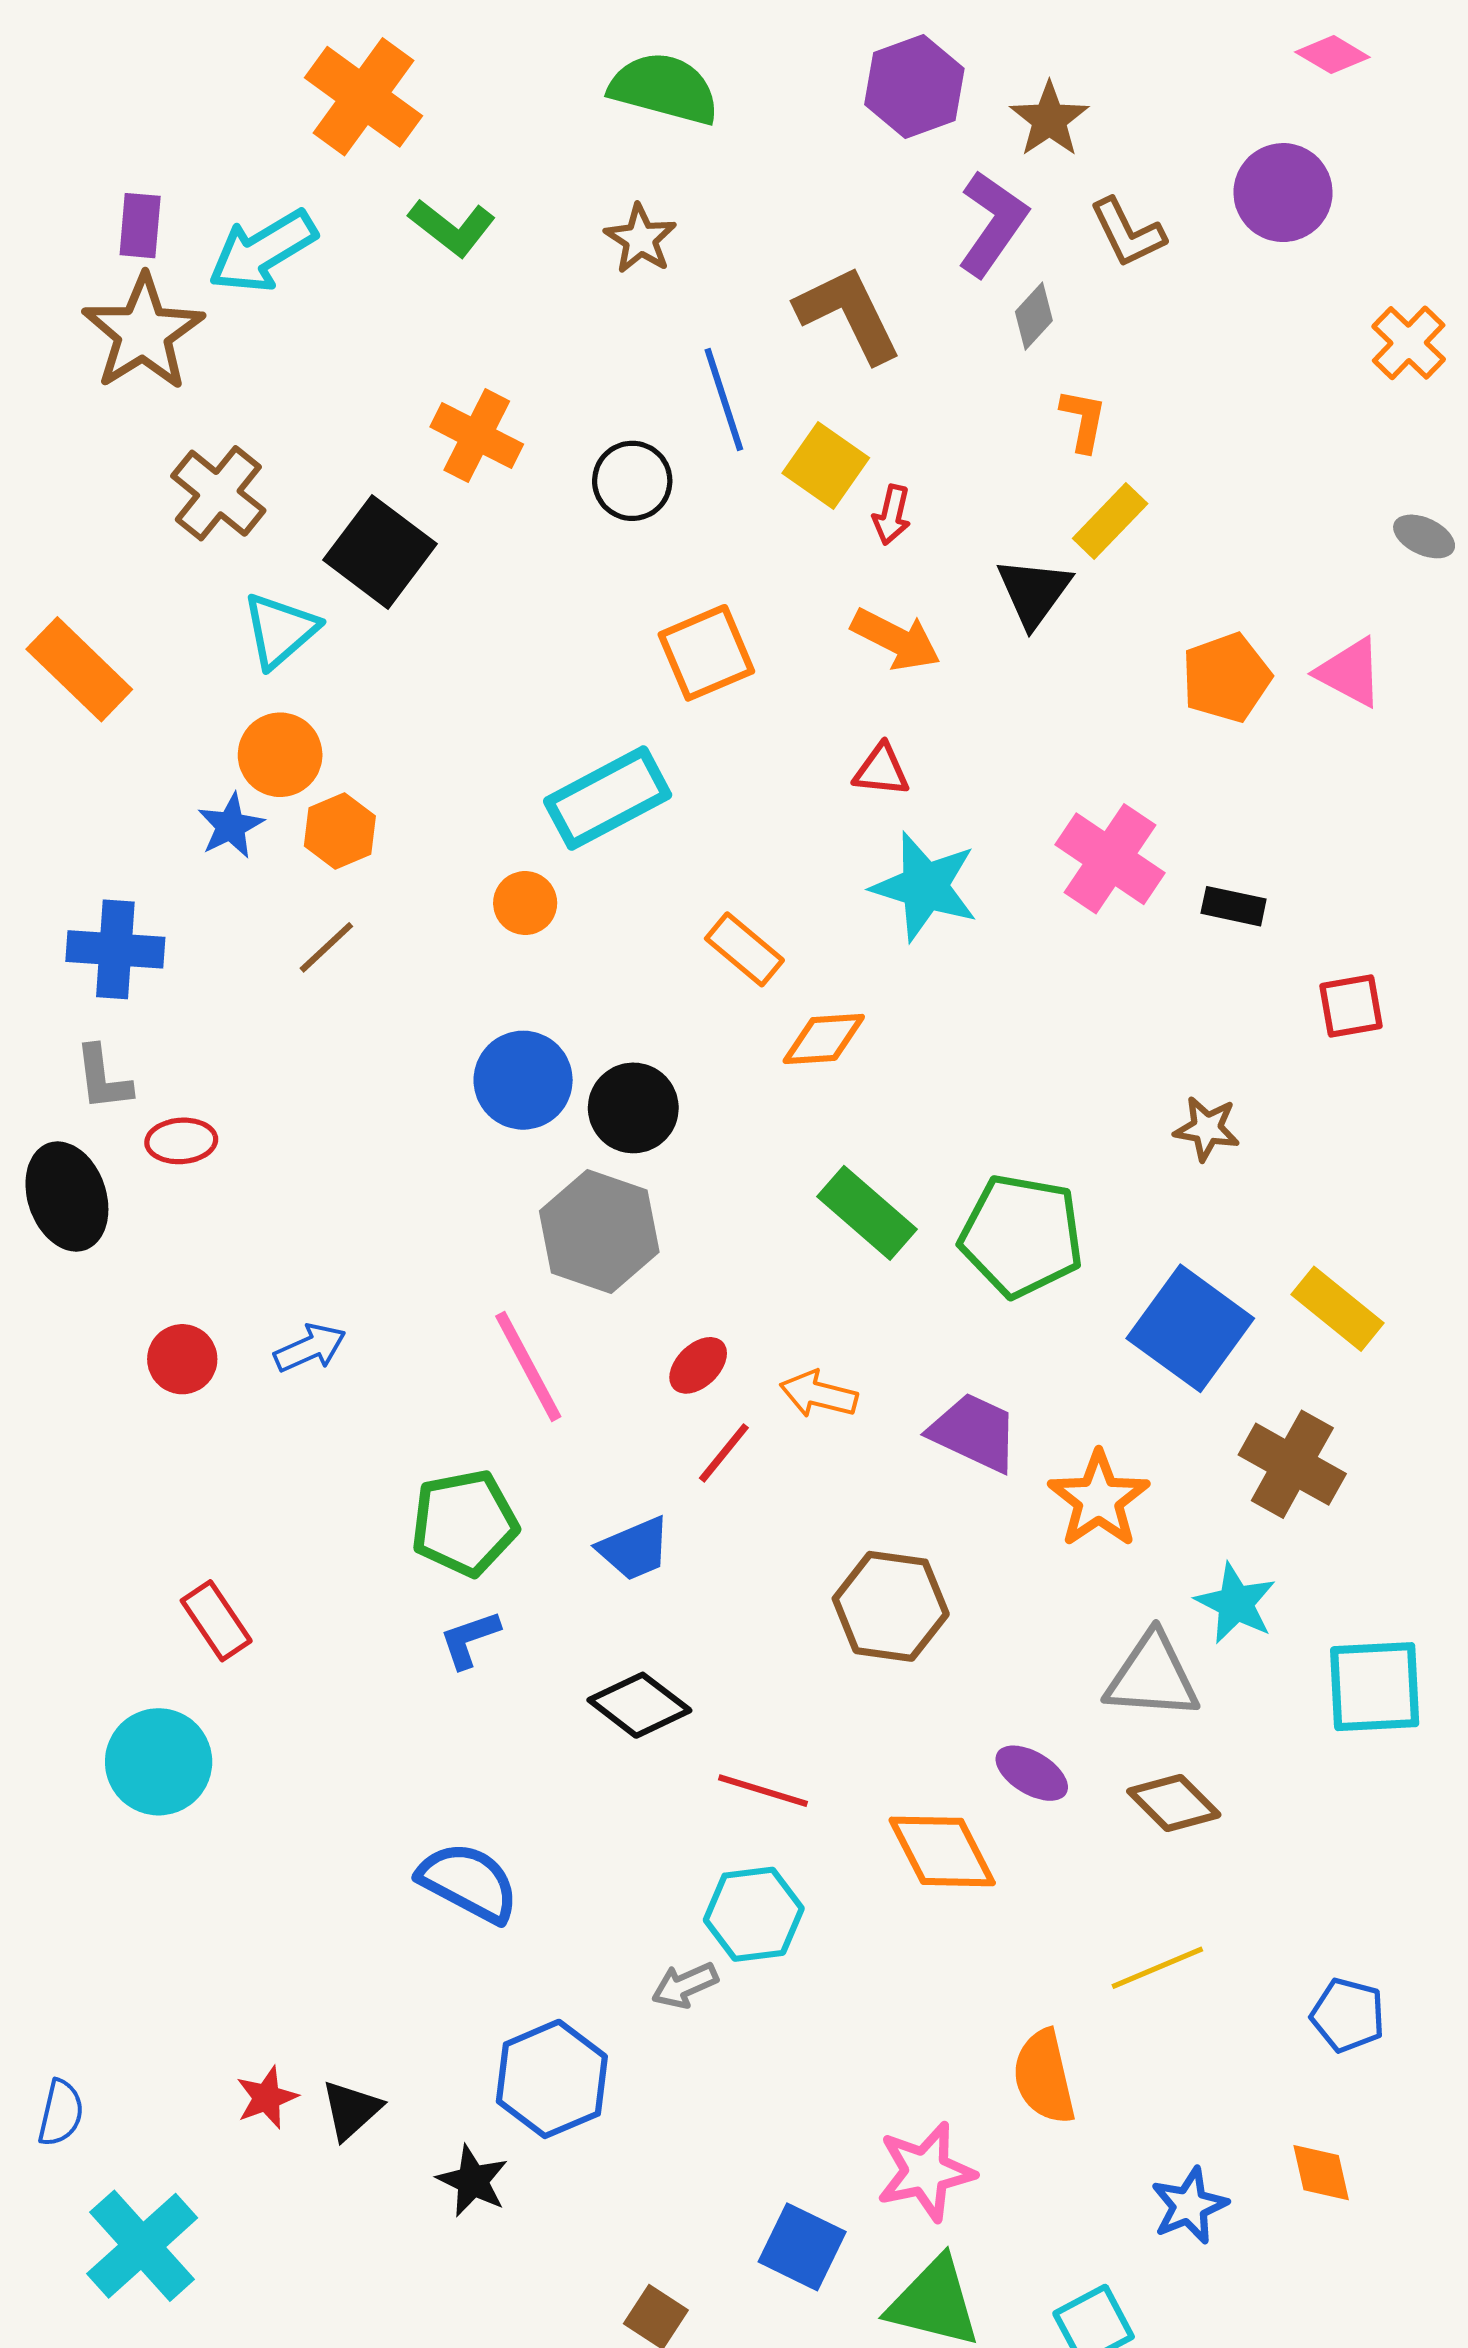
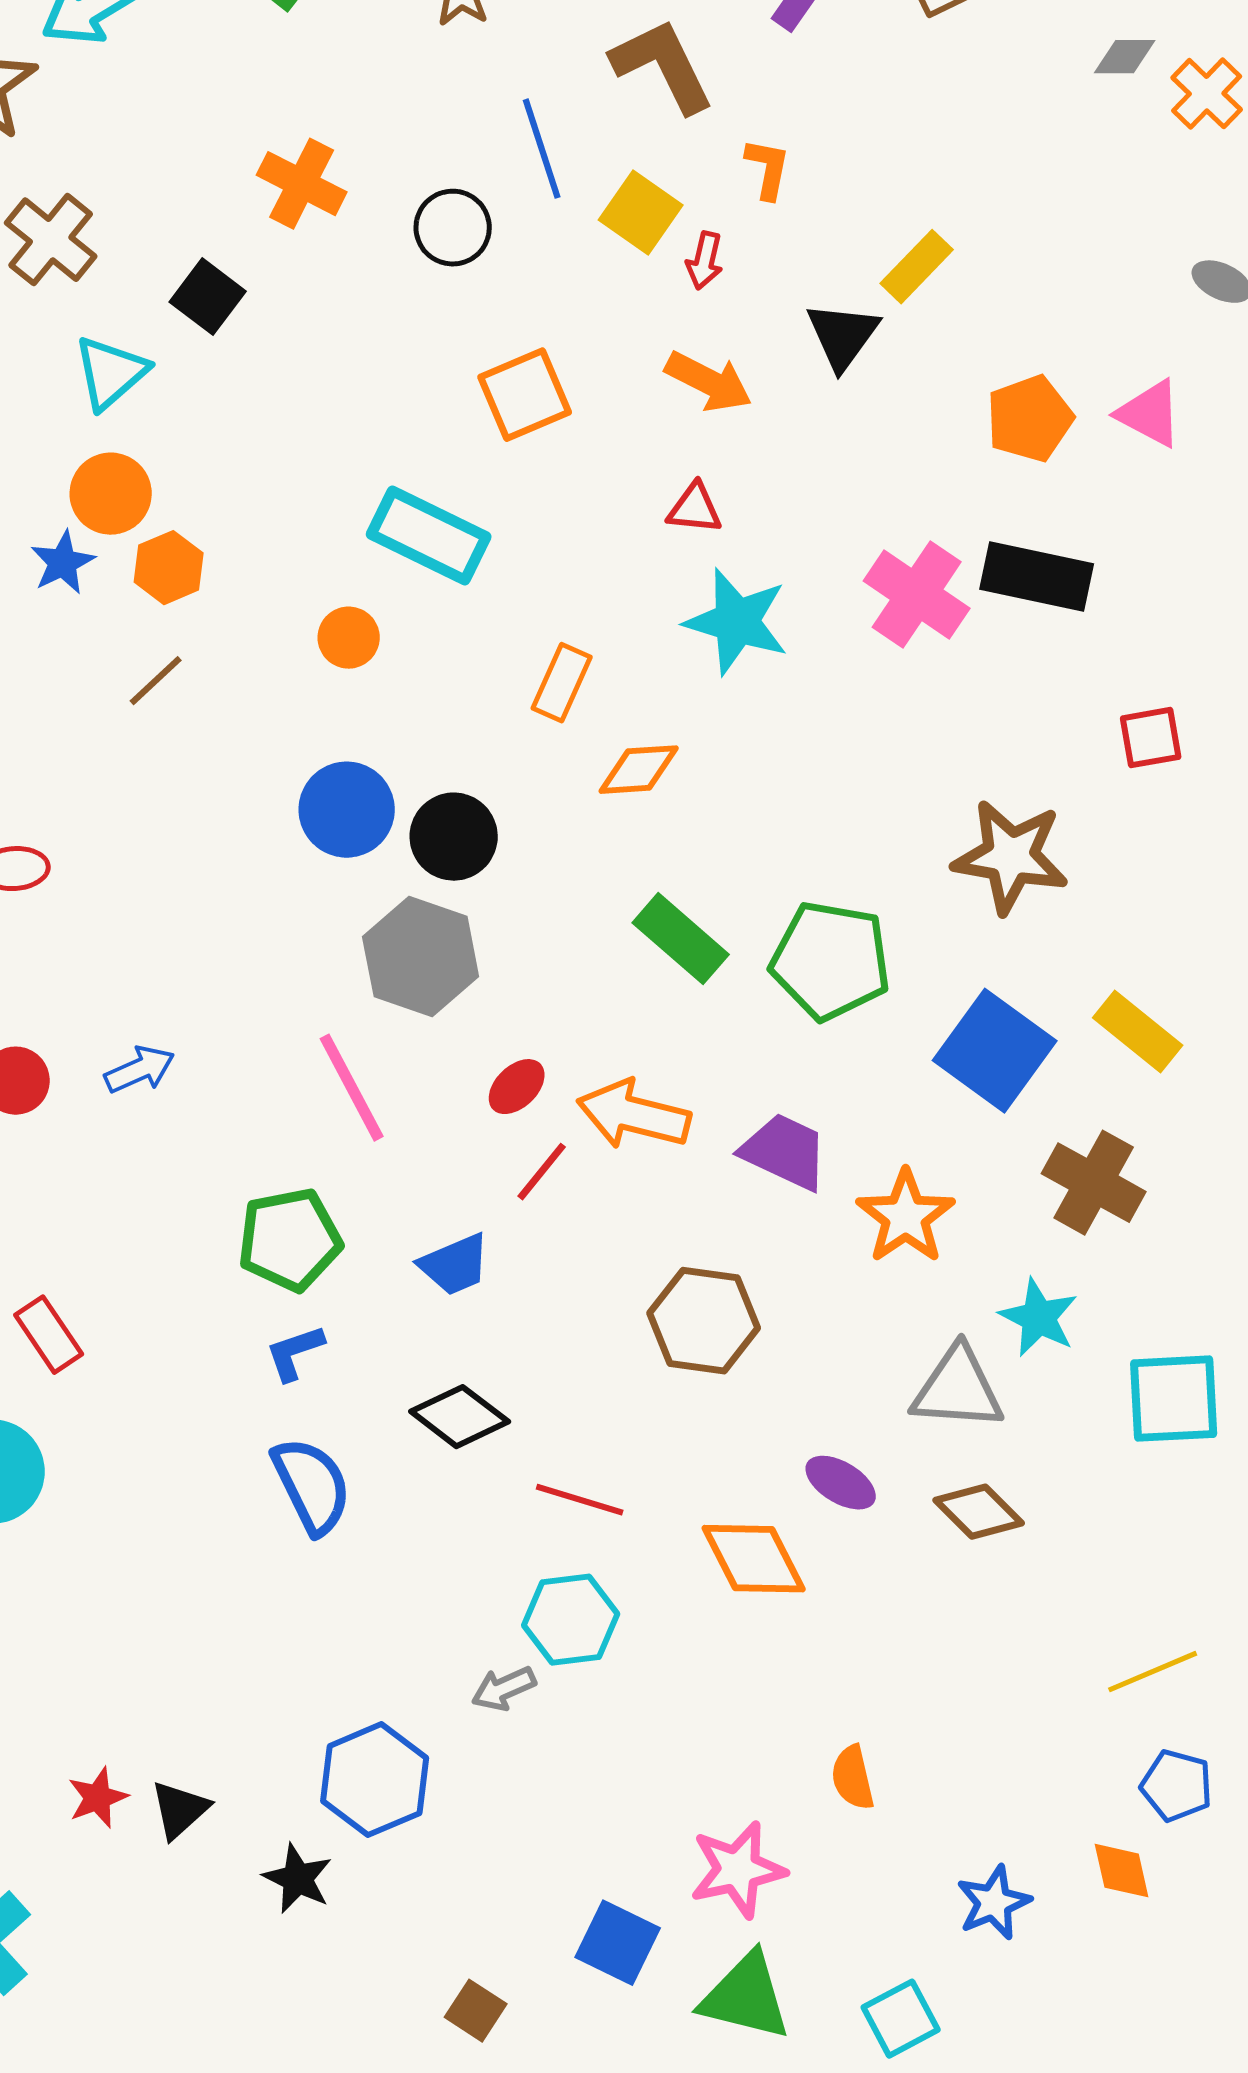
gray diamond: (1034, 316) -> (1125, 57), moved, turned 48
orange L-shape: (1083, 420) -> (768, 169), moved
black square: (380, 552) -> (208, 297), size x0.7
cyan rectangle: (608, 798) -> (429, 536), turned 54
black rectangle: (1234, 906) -> (1037, 577), moved, size x1.8
orange rectangle: (744, 949) -> (562, 683), turned 74
brown star: (1207, 1129) -> (1011, 857), size x1.8
orange arrow: (819, 1394) -> (634, 1115), size x1.5
blue semicircle: (469, 1882) -> (312, 1486), moved, turned 36
yellow line: (1157, 1968) -> (1153, 1672), moved
blue pentagon: (1348, 2015) -> (1177, 1786), moved
orange semicircle: (1044, 2077) -> (853, 1778), size x0.7

